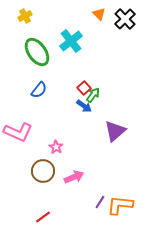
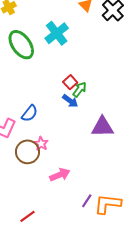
blue semicircle: (39, 90) -> (30, 113), moved
purple triangle: (115, 131) -> (102, 127), turned 40
brown circle: (43, 171) -> (27, 152), moved

